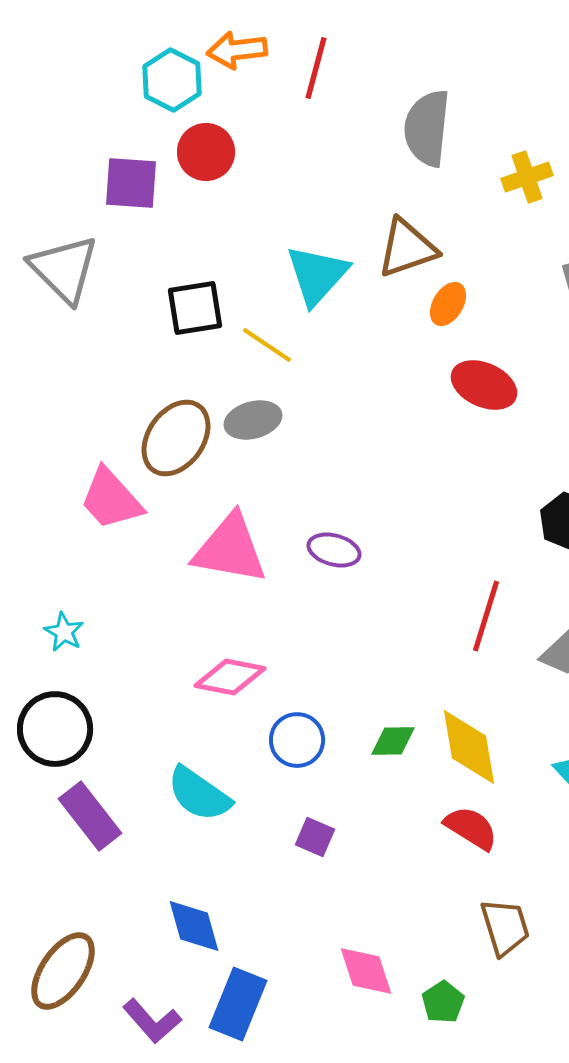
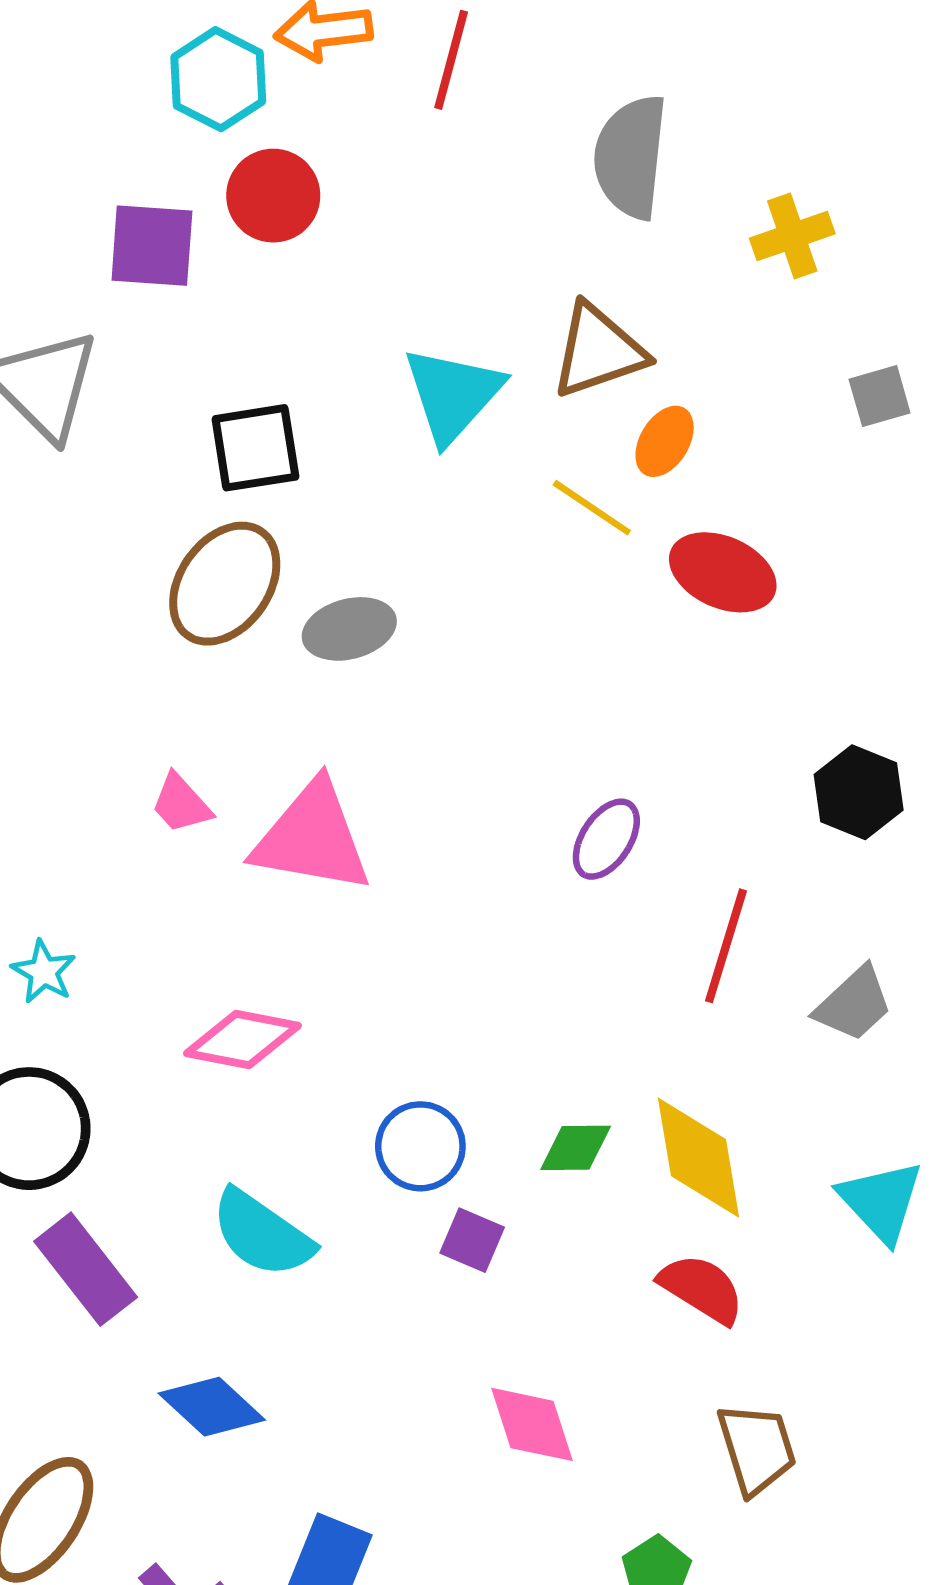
yellow line: (267, 345) -> (592, 508), moved
brown ellipse: (176, 438) -> (225, 584), moved
pink trapezoid: (111, 499) -> (181, 804), moved, size x0.6
purple ellipse: (334, 550) -> (606, 839), moved, turned -72
pink diamond: (230, 677) -> (243, 1040), moved
purple square: (315, 837) -> (472, 1240), moved
blue diamond: (194, 926) -> (212, 1407), moved, turned -32
pink diamond: (366, 971) -> (532, 1424), moved

